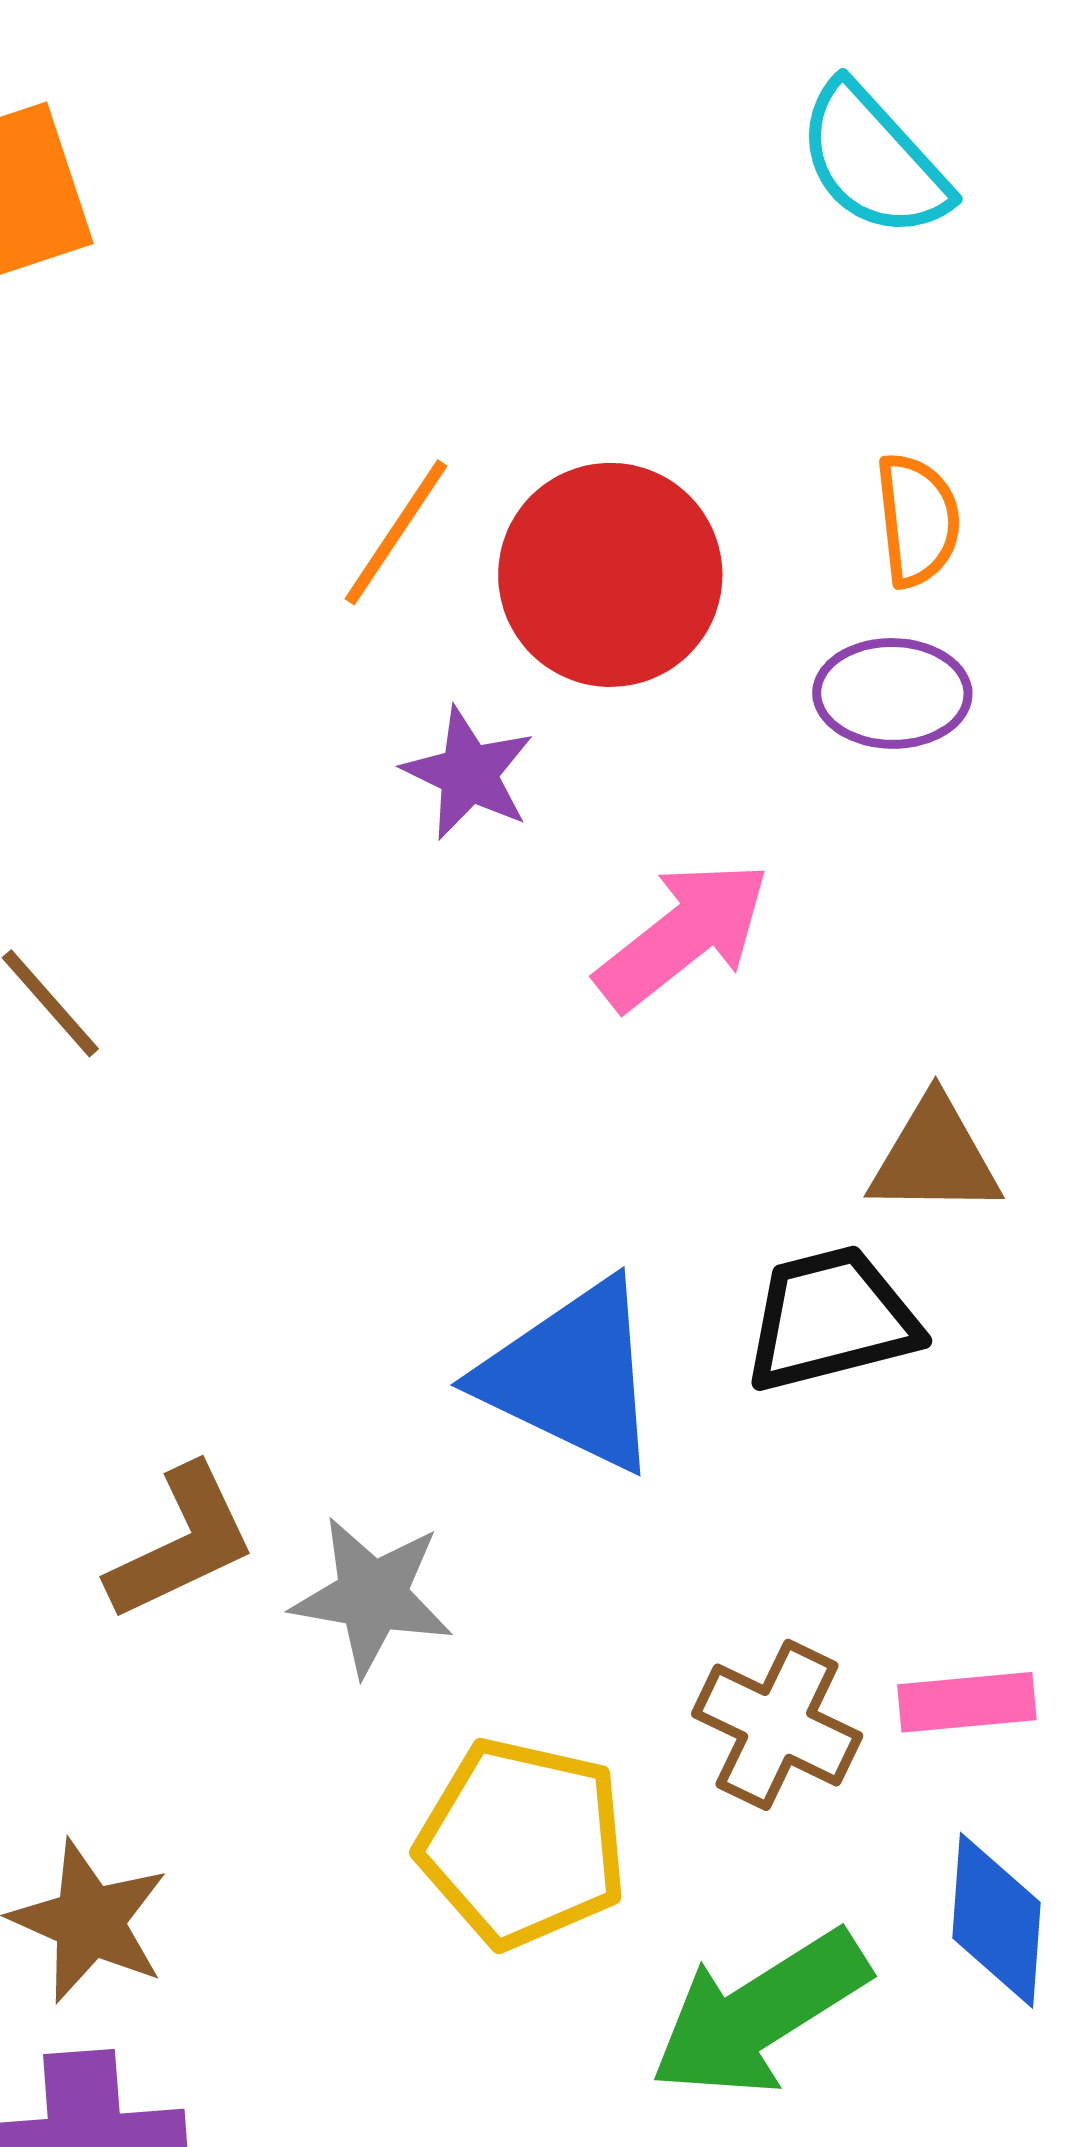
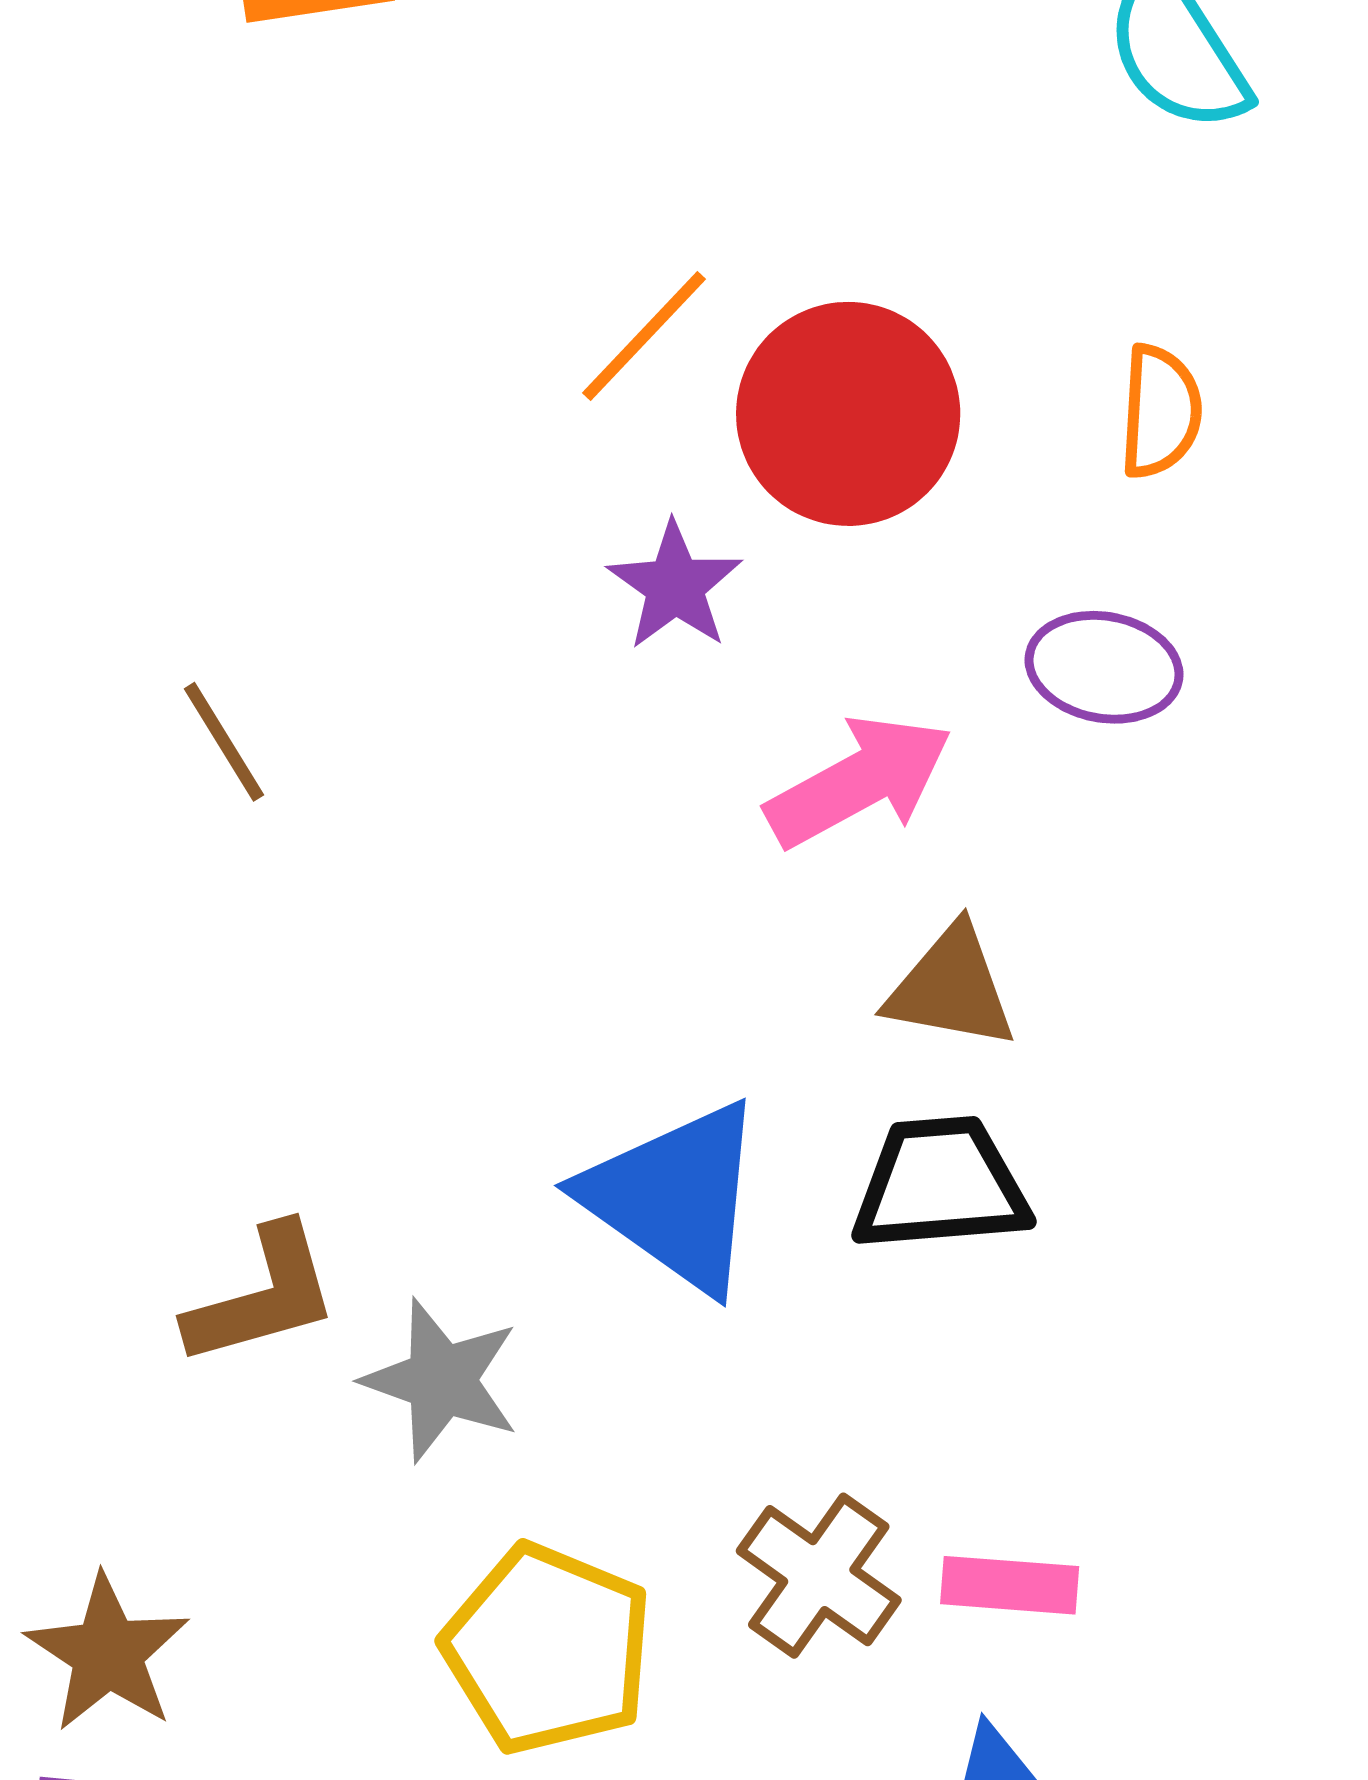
purple ellipse: (892, 693) -> (1104, 667), moved
brown triangle: (935, 1157) -> (951, 988), moved

